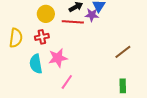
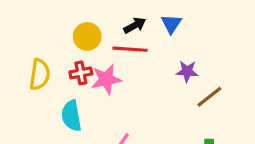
purple star: (92, 15) -> (187, 71), moved
pink star: (58, 58) -> (106, 79), moved

